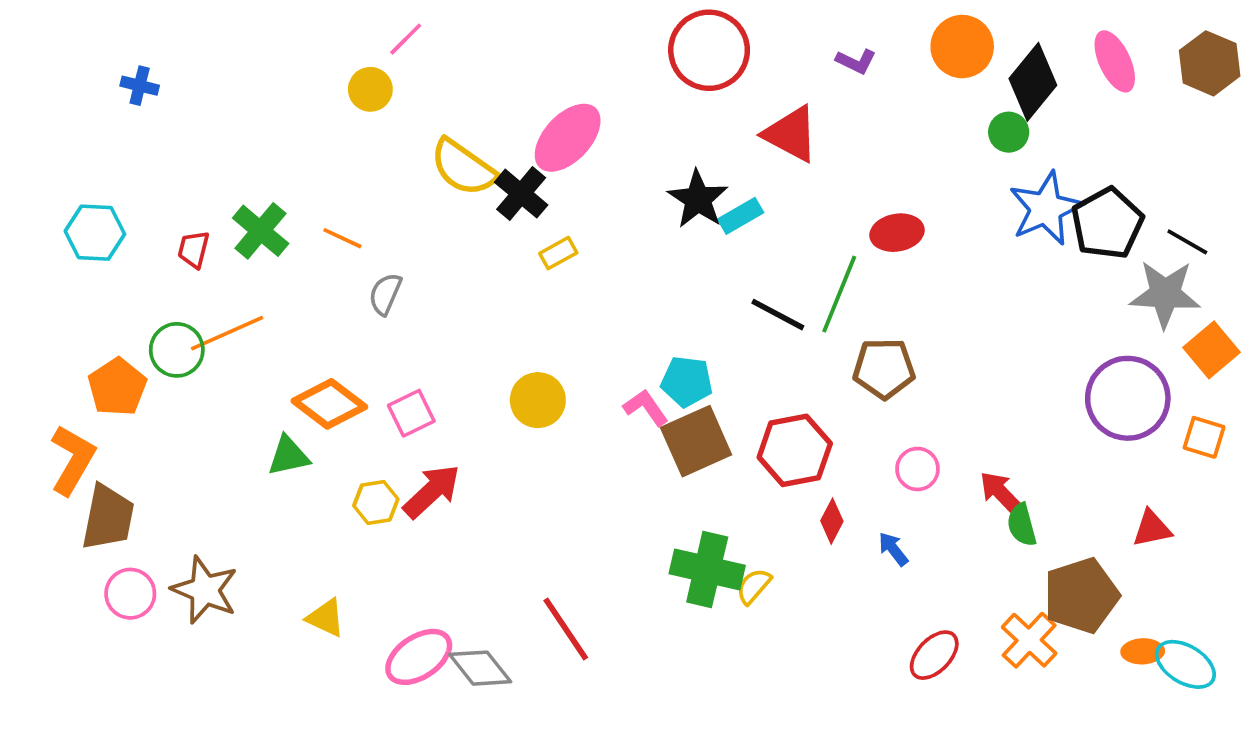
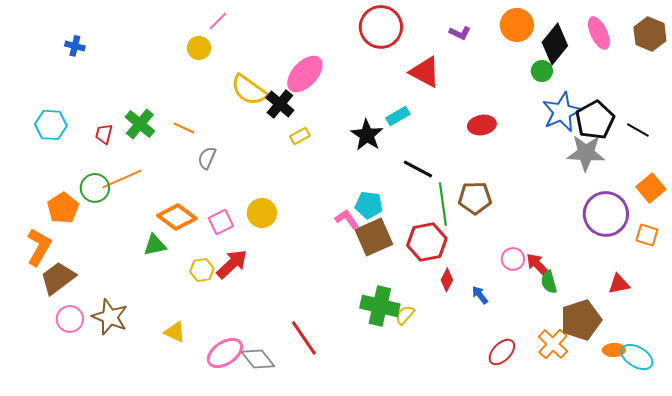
black star: (698, 199) -> (367, 135), moved
green line: (839, 294) -> (443, 204), moved, turned -30
gray star: (1165, 294) -> (586, 153), moved
yellow circle: (538, 400) -> (262, 213), moved
pink circle: (917, 469) -> (513, 259), moved
brown trapezoid: (108, 517) -> (58, 278), turned -138

